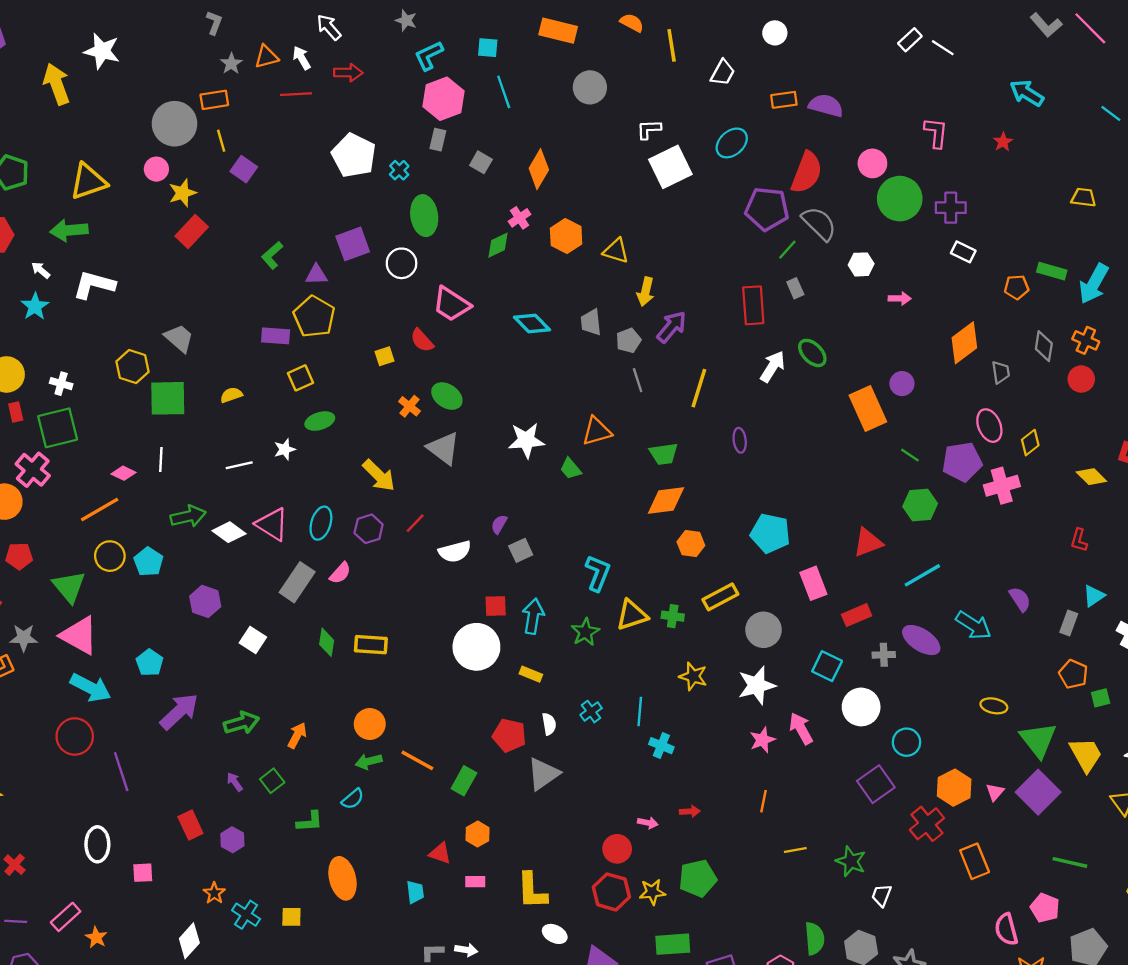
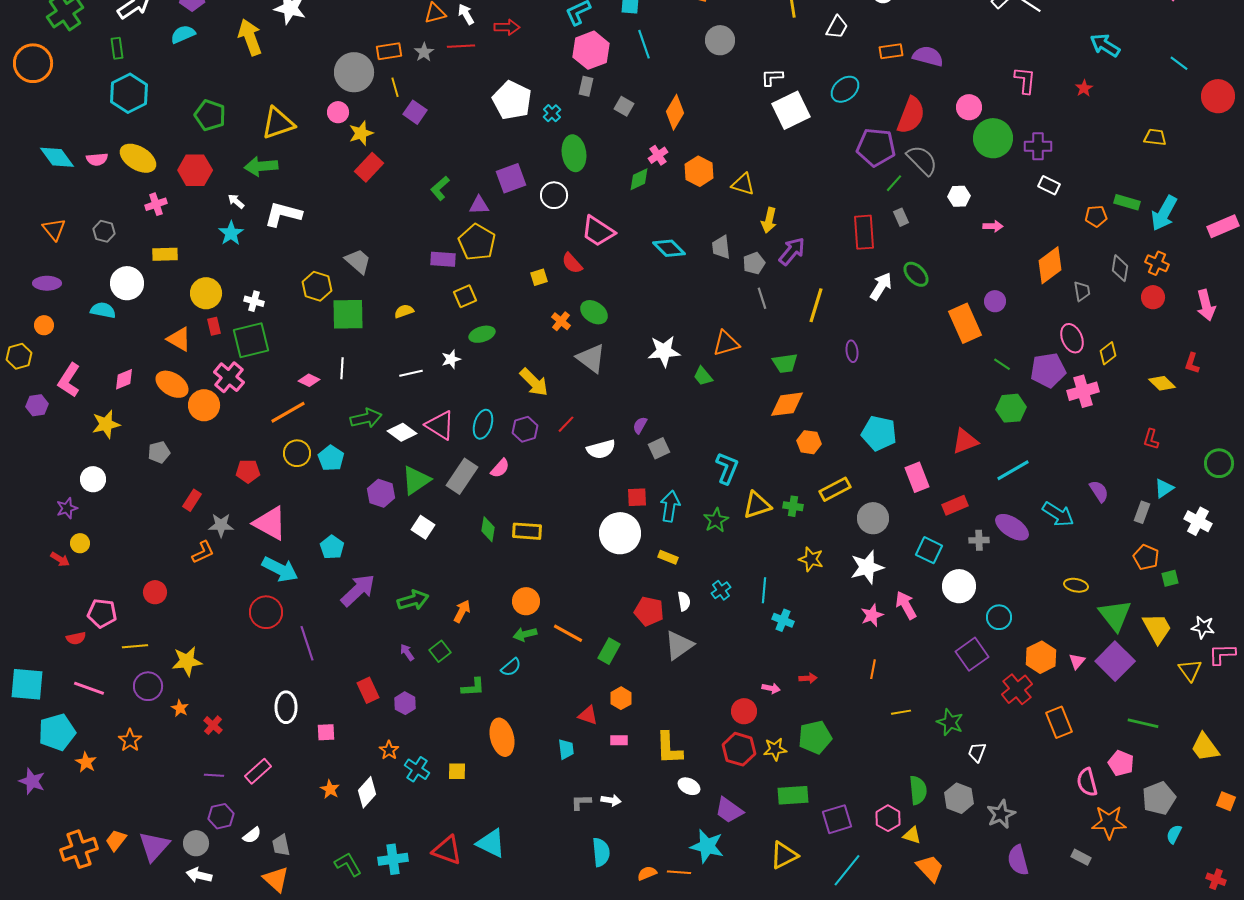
gray star: (231, 64) -> (424, 52), moved
red pentagon: (19, 556) -> (248, 471), moved
green triangle: (69, 587) -> (416, 480), moved, turned 36
orange star: (96, 937) -> (330, 789), moved

